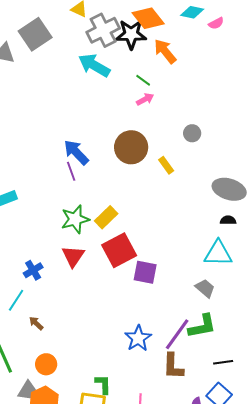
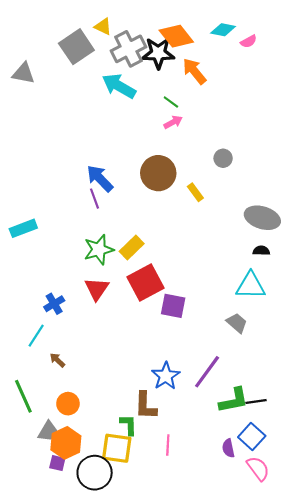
gray square: (35, 34) -> (76, 47), moved
green L-shape: (202, 326) -> (234, 400), moved
brown L-shape: (173, 366) -> (146, 406), moved

